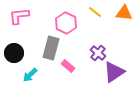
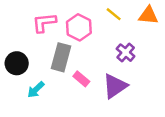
pink L-shape: (19, 16) -> (44, 23), moved
purple cross: (98, 53) -> (126, 53), moved
purple triangle: (114, 72) -> (115, 86), moved

